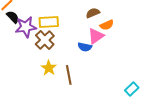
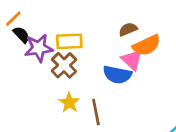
orange semicircle: (107, 25) -> (147, 45), size x1.5
pink triangle: (96, 36) -> (132, 60), turned -42
blue semicircle: (85, 47) -> (117, 75), size x1.5

